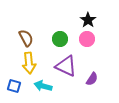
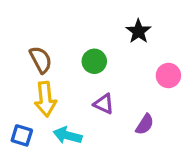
pink circle: (87, 39) -> (168, 75), moved
purple triangle: (66, 66) -> (104, 104), size x0.6

